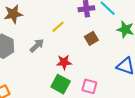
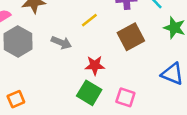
brown square: (91, 38) -> (131, 37), size x1.5
gray arrow: (37, 45) -> (61, 43), turned 63

